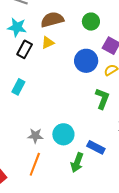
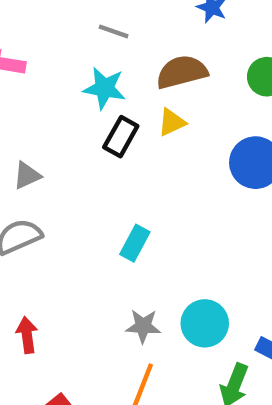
cyan rectangle: (18, 87) -> (135, 243), moved

